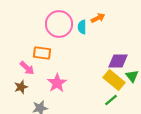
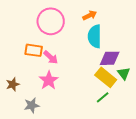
cyan semicircle: (82, 27) -> (95, 36), moved, size x1.6
pink arrow: (27, 68) -> (51, 57), moved

